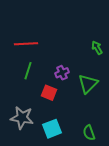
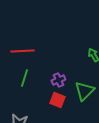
red square: (49, 93) -> (57, 100), moved

